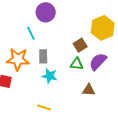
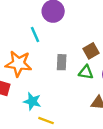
gray rectangle: (43, 56) -> (62, 62), moved
cyan star: (50, 76) -> (32, 101), moved

